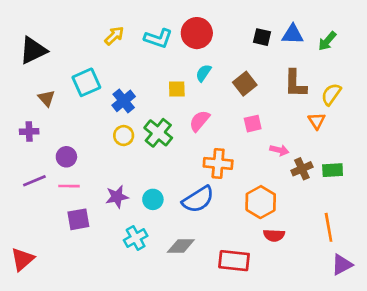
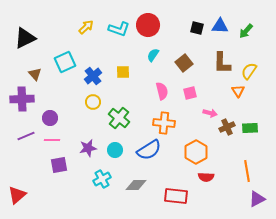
yellow square: (177, 89) -> (123, 72), moved
pink semicircle: (199, 121) -> (162, 91), moved, turned 126
purple cross: (29, 132) -> (22, 99), size x1.6
green cross: (158, 133) -> (119, 118), moved

